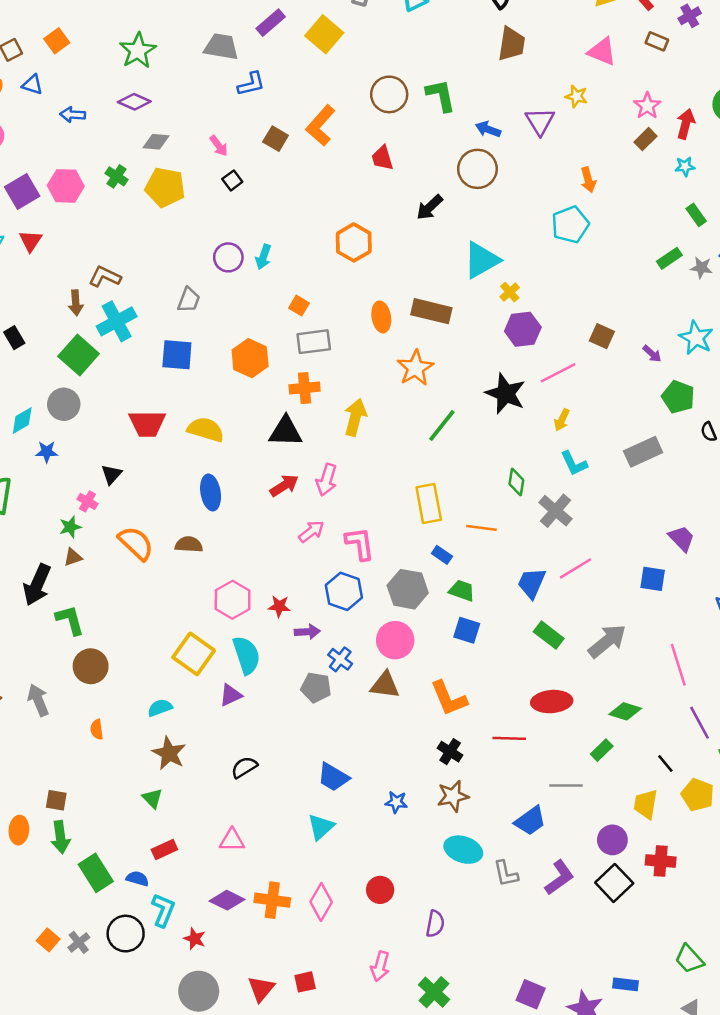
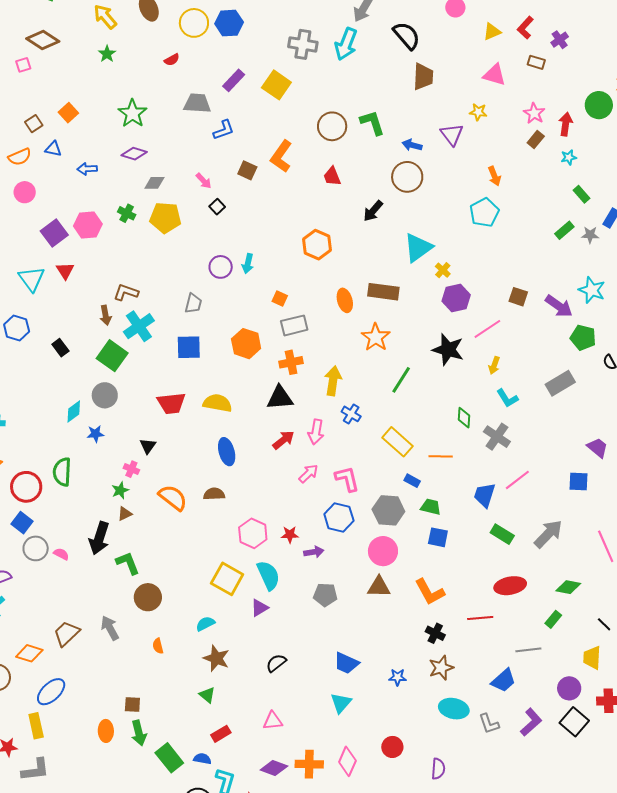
purple arrow: (652, 354) -> (559, 306), size x1.8
yellow rectangle: (429, 503) -> (398, 442), turned -32
blue cross: (340, 659) -> (351, 414), moved

